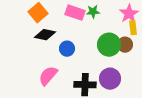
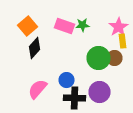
black diamond: (45, 35) -> (34, 48), turned -60
blue circle: (67, 49) -> (66, 80), moved

